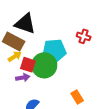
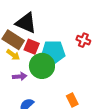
yellow arrow: (15, 56) -> (13, 55), turned 64
red square: (28, 65) -> (32, 47), moved

